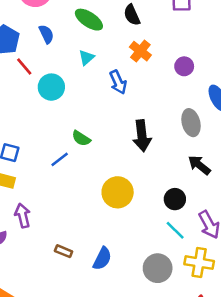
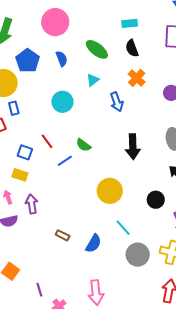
red line: (24, 67) -> (47, 141), moved
cyan line: (175, 230) -> (123, 228), moved

